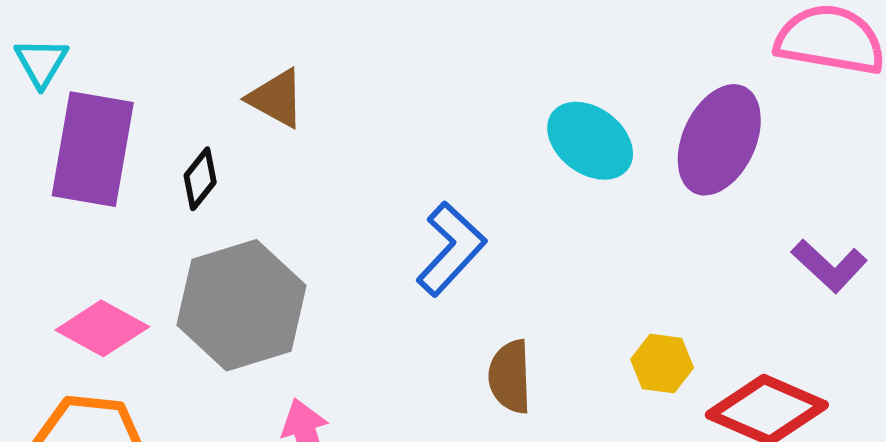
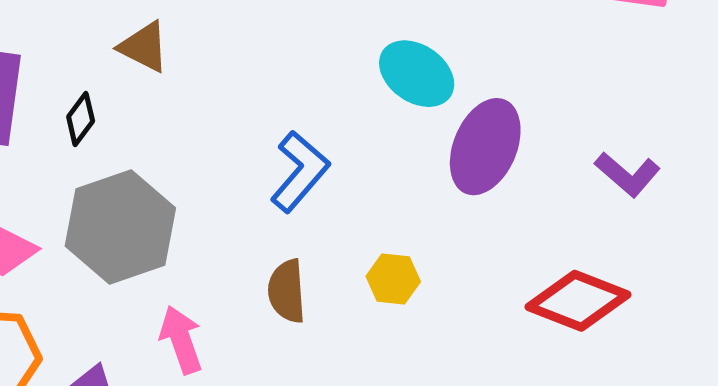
purple ellipse: (719, 140) -> (485, 147), moved
yellow hexagon: (662, 364) -> (393, 279), moved
brown semicircle: (510, 377) -> (287, 291), moved

